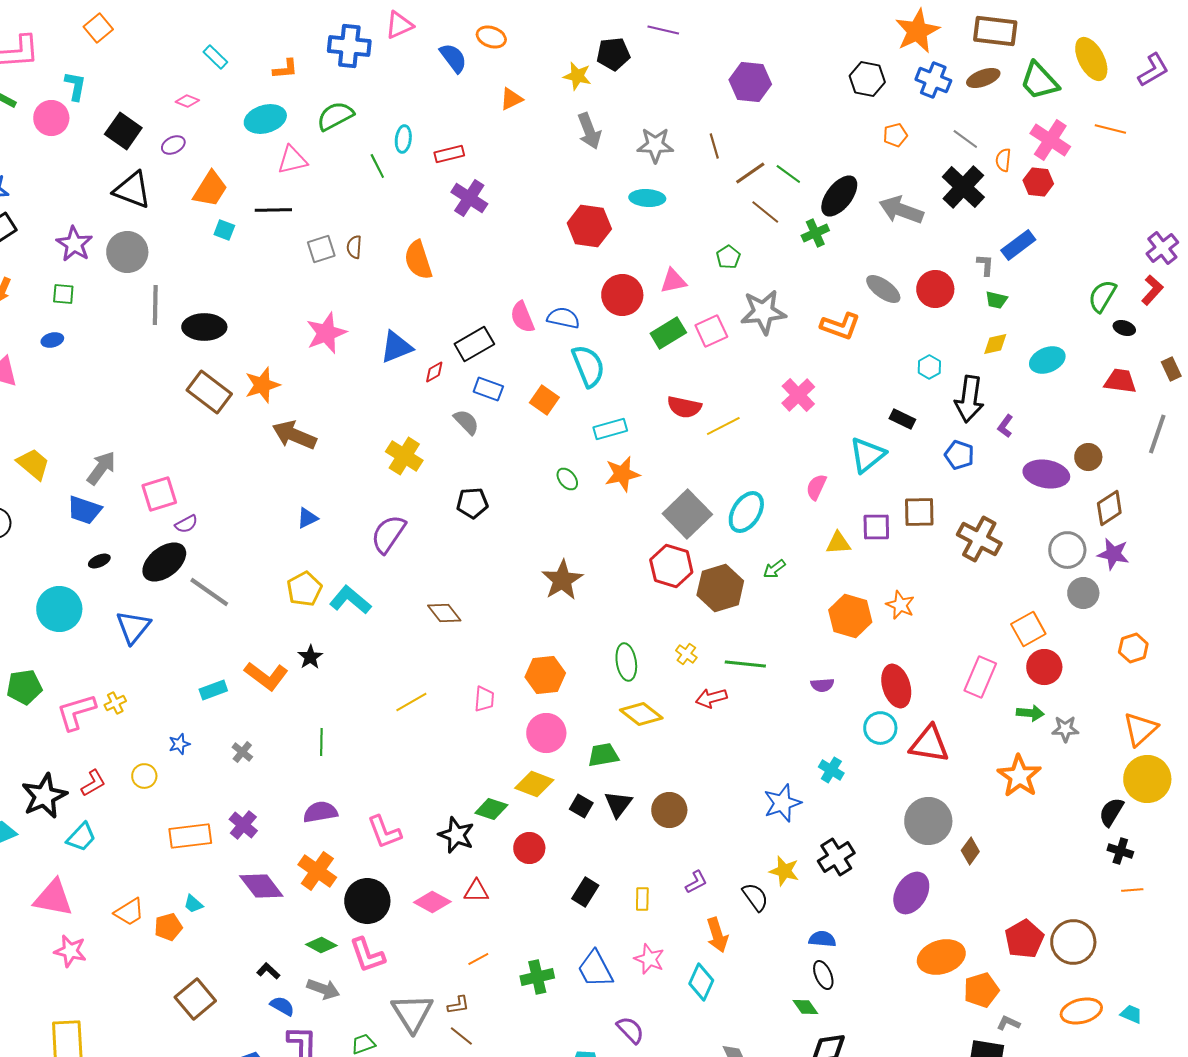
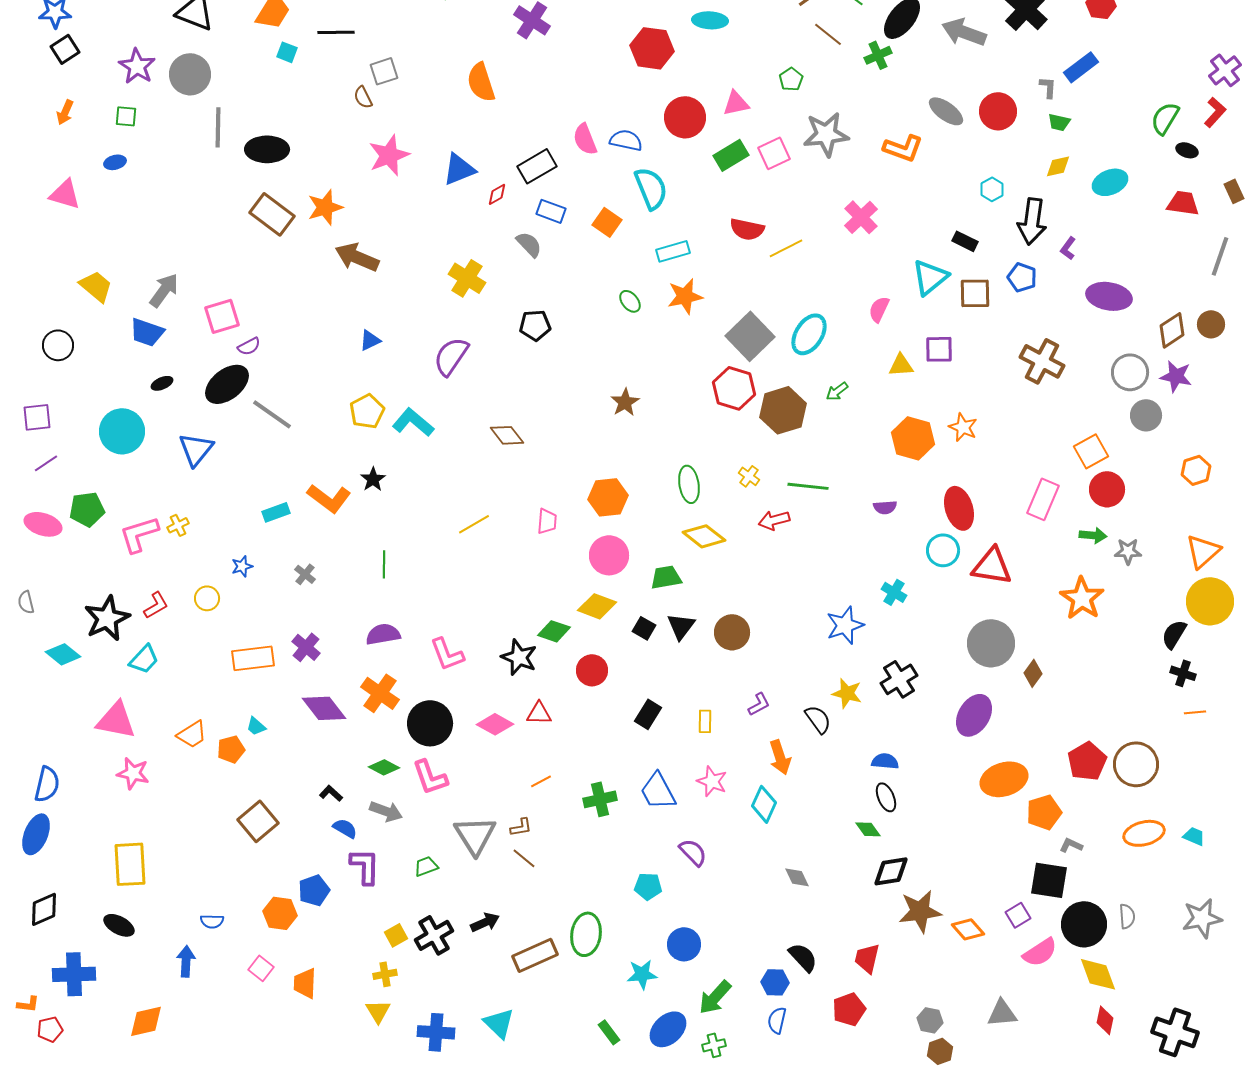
brown semicircle: (354, 247) -> (363, 97), moved, turned -30
brown circle: (1088, 457) -> (1211, 324), moved
brown square: (919, 512) -> (975, 293), moved
brown star: (562, 580) -> (625, 402), size x0.7

